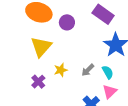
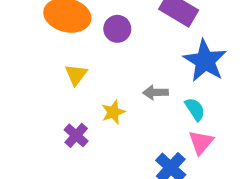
yellow triangle: (41, 47) -> (76, 75), size x0.6
gray arrow: (88, 70) -> (155, 92), moved, turned 48

